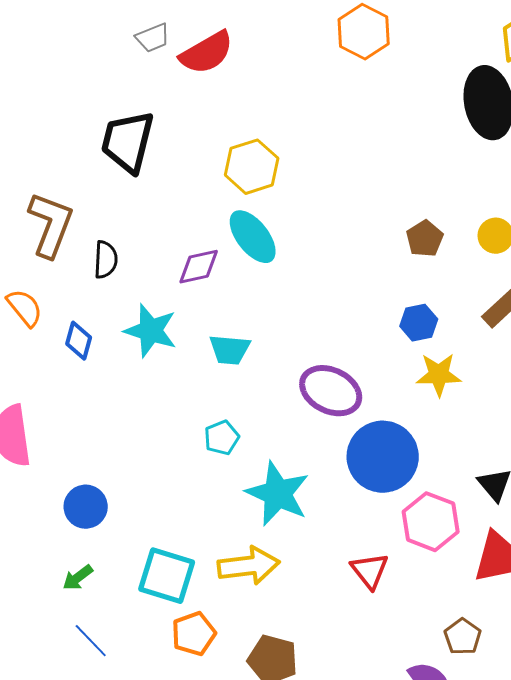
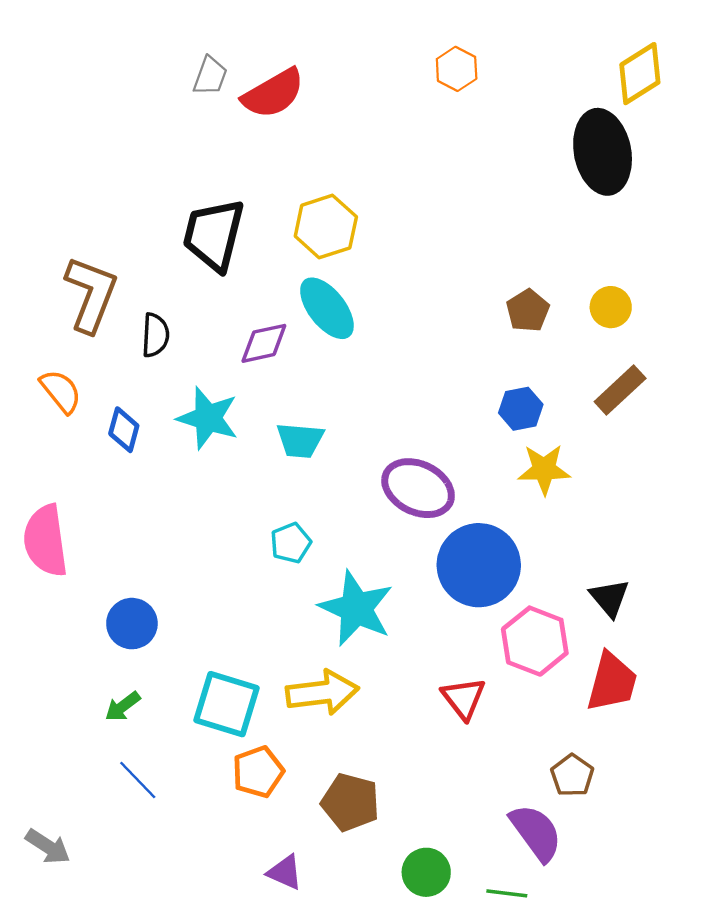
orange hexagon: (364, 32) -> (457, 69), size x0.7
gray trapezoid: (153, 38) -> (210, 76), turned -48
black trapezoid: (128, 142) -> (214, 235), moved

